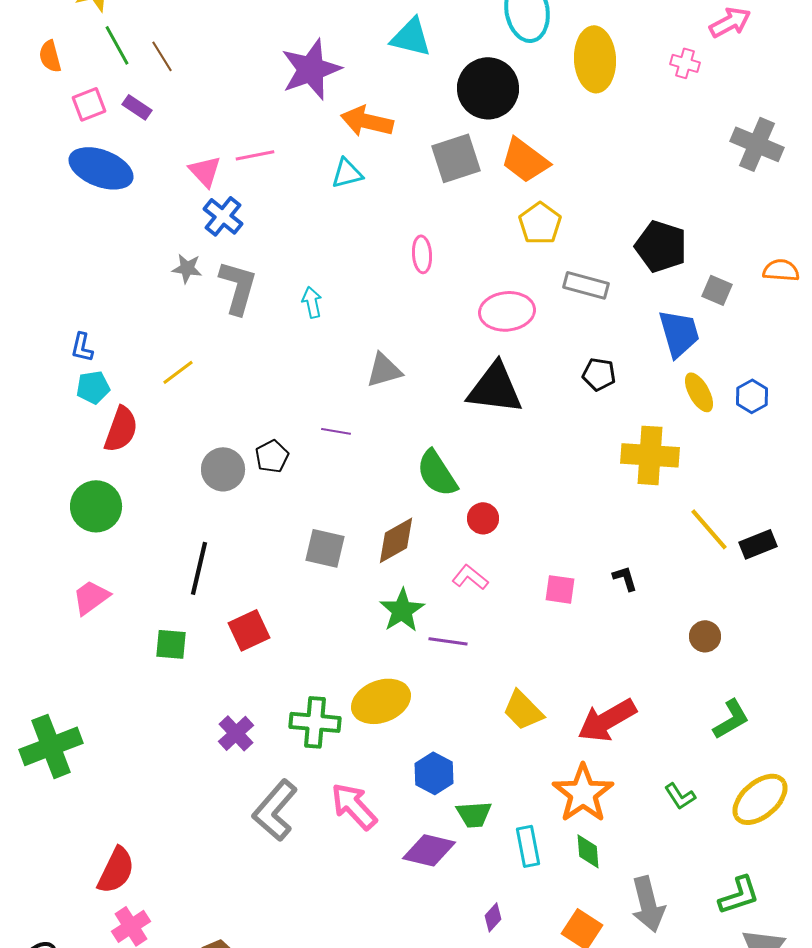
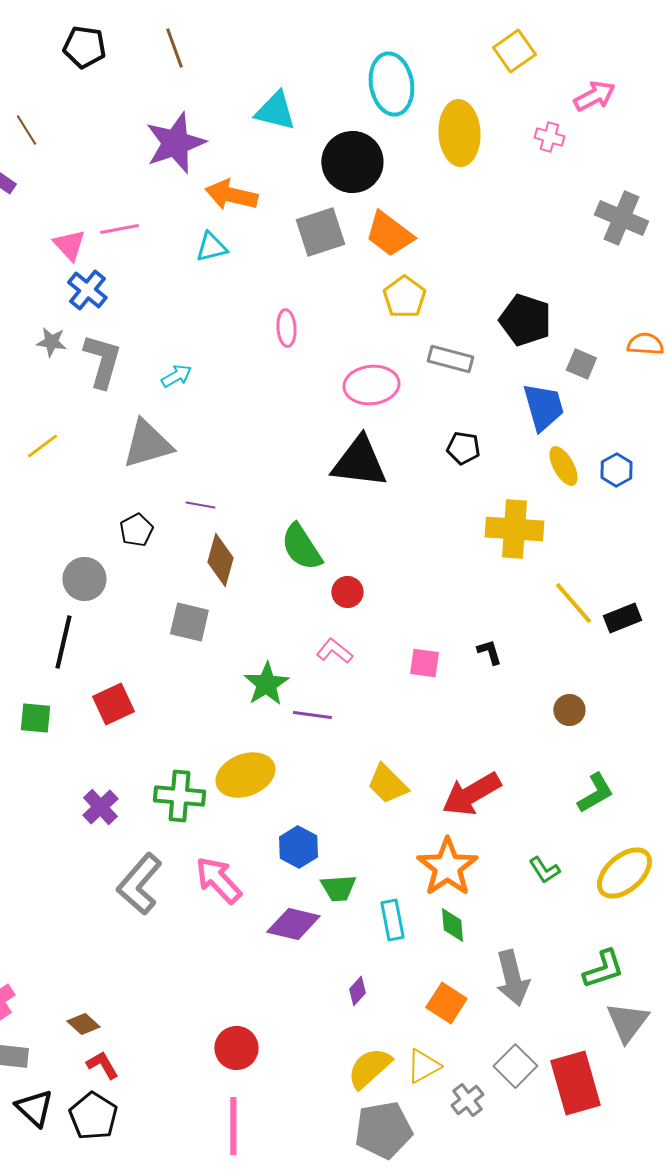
cyan arrow: (312, 302) -> (176, 376), turned 72
gray triangle: (384, 370) -> (147, 444), moved, size x1.4
gray circle: (223, 469) -> (84, 579), moved
brown diamond: (396, 540) -> (220, 560), moved, turned -45

